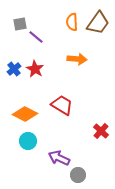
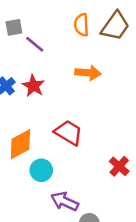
orange diamond: (25, 114) -> (20, 144), turned -55
cyan circle: (28, 141) -> (41, 170), moved

